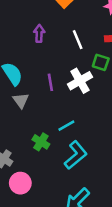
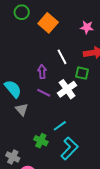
purple arrow: (39, 33) -> (42, 72), moved
purple line: (50, 82) -> (44, 93), turned -48

